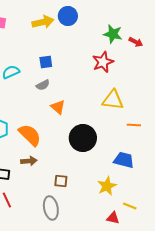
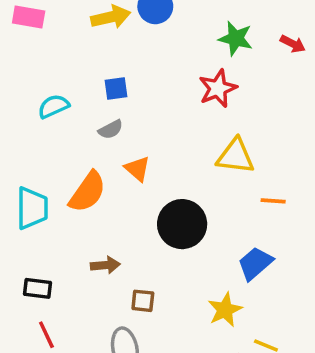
red arrow: (136, 42) -> (293, 44), moved
orange semicircle: (30, 135) -> (87, 192), moved, turned 80
blue trapezoid: (124, 160) -> (255, 263), turned -55
brown arrow: (29, 161) -> (105, 265), moved

